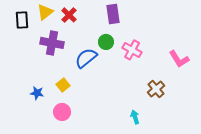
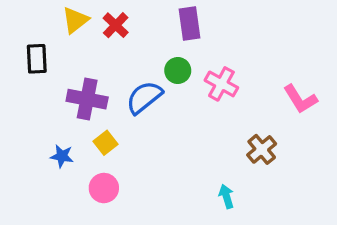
black rectangle: (22, 20) -> (37, 59), moved
purple cross: (52, 43) -> (87, 99), moved

